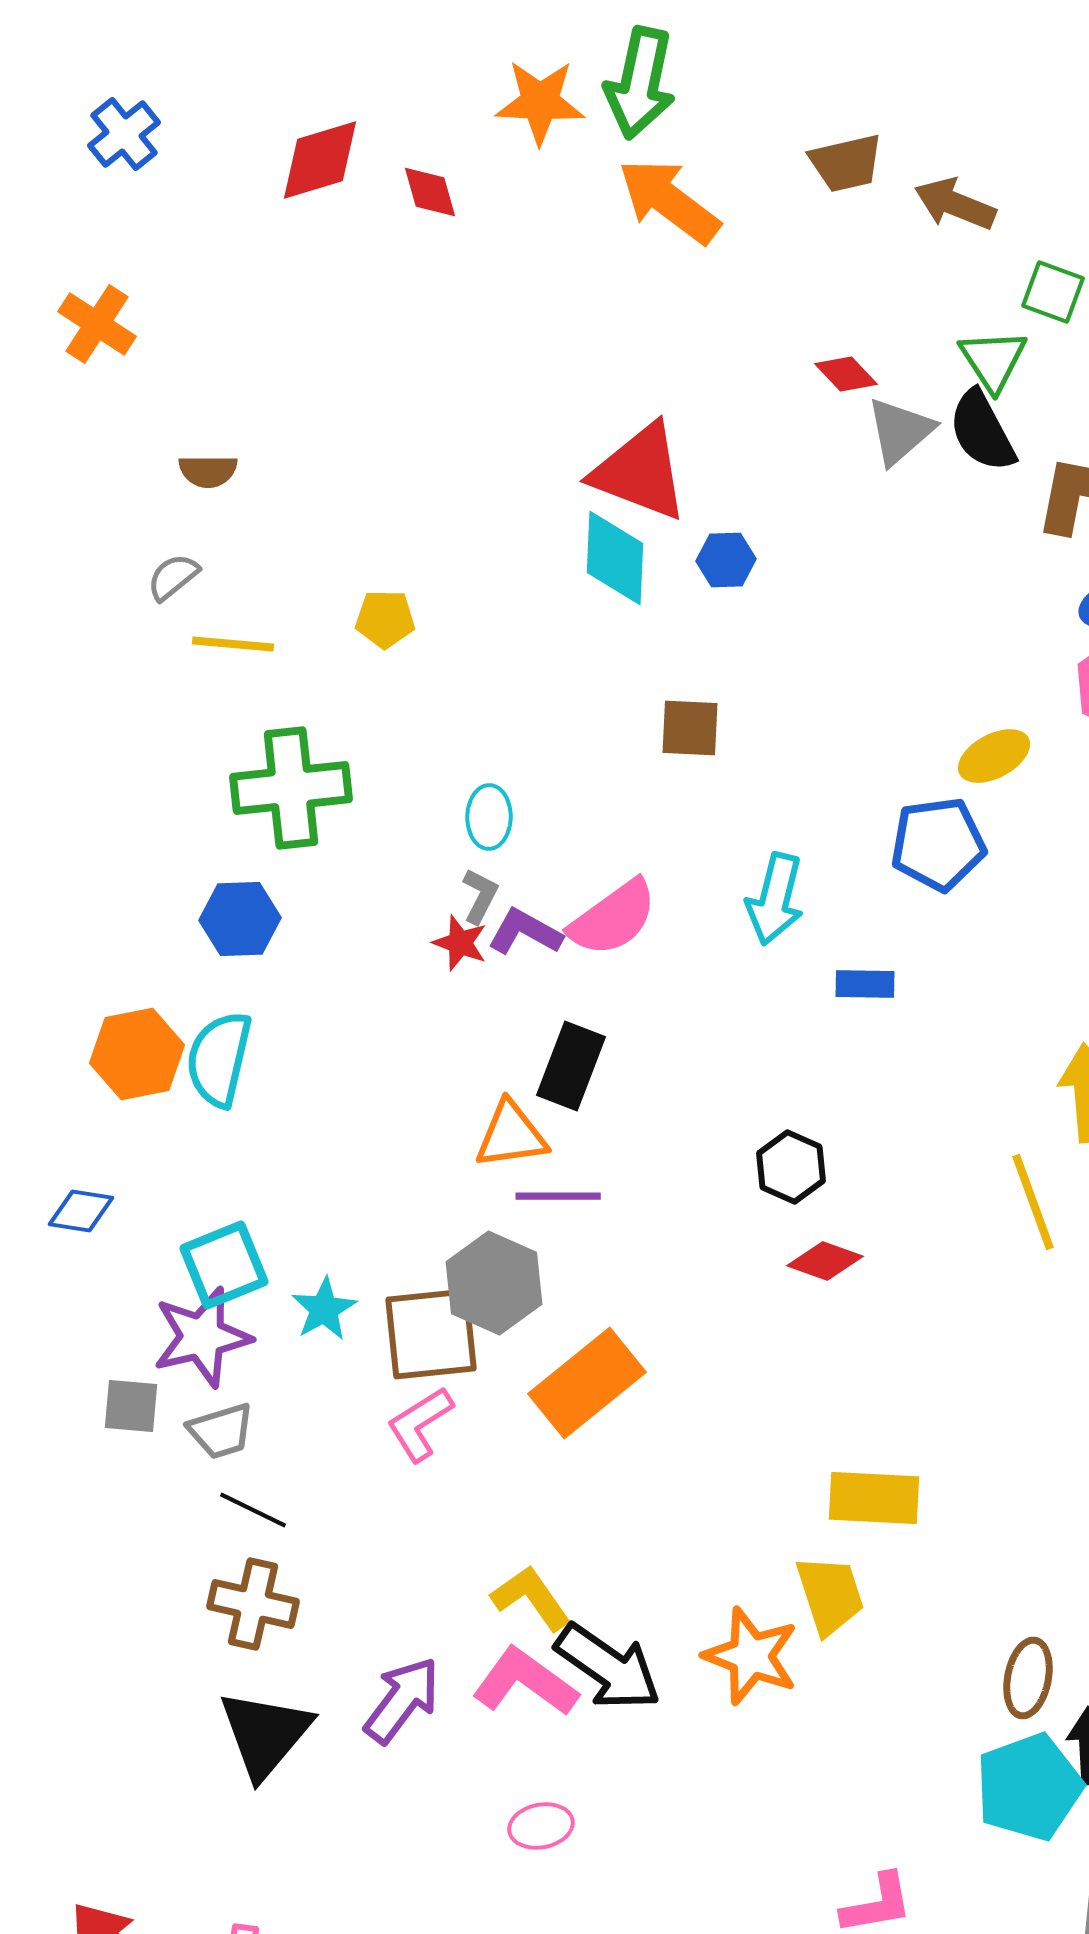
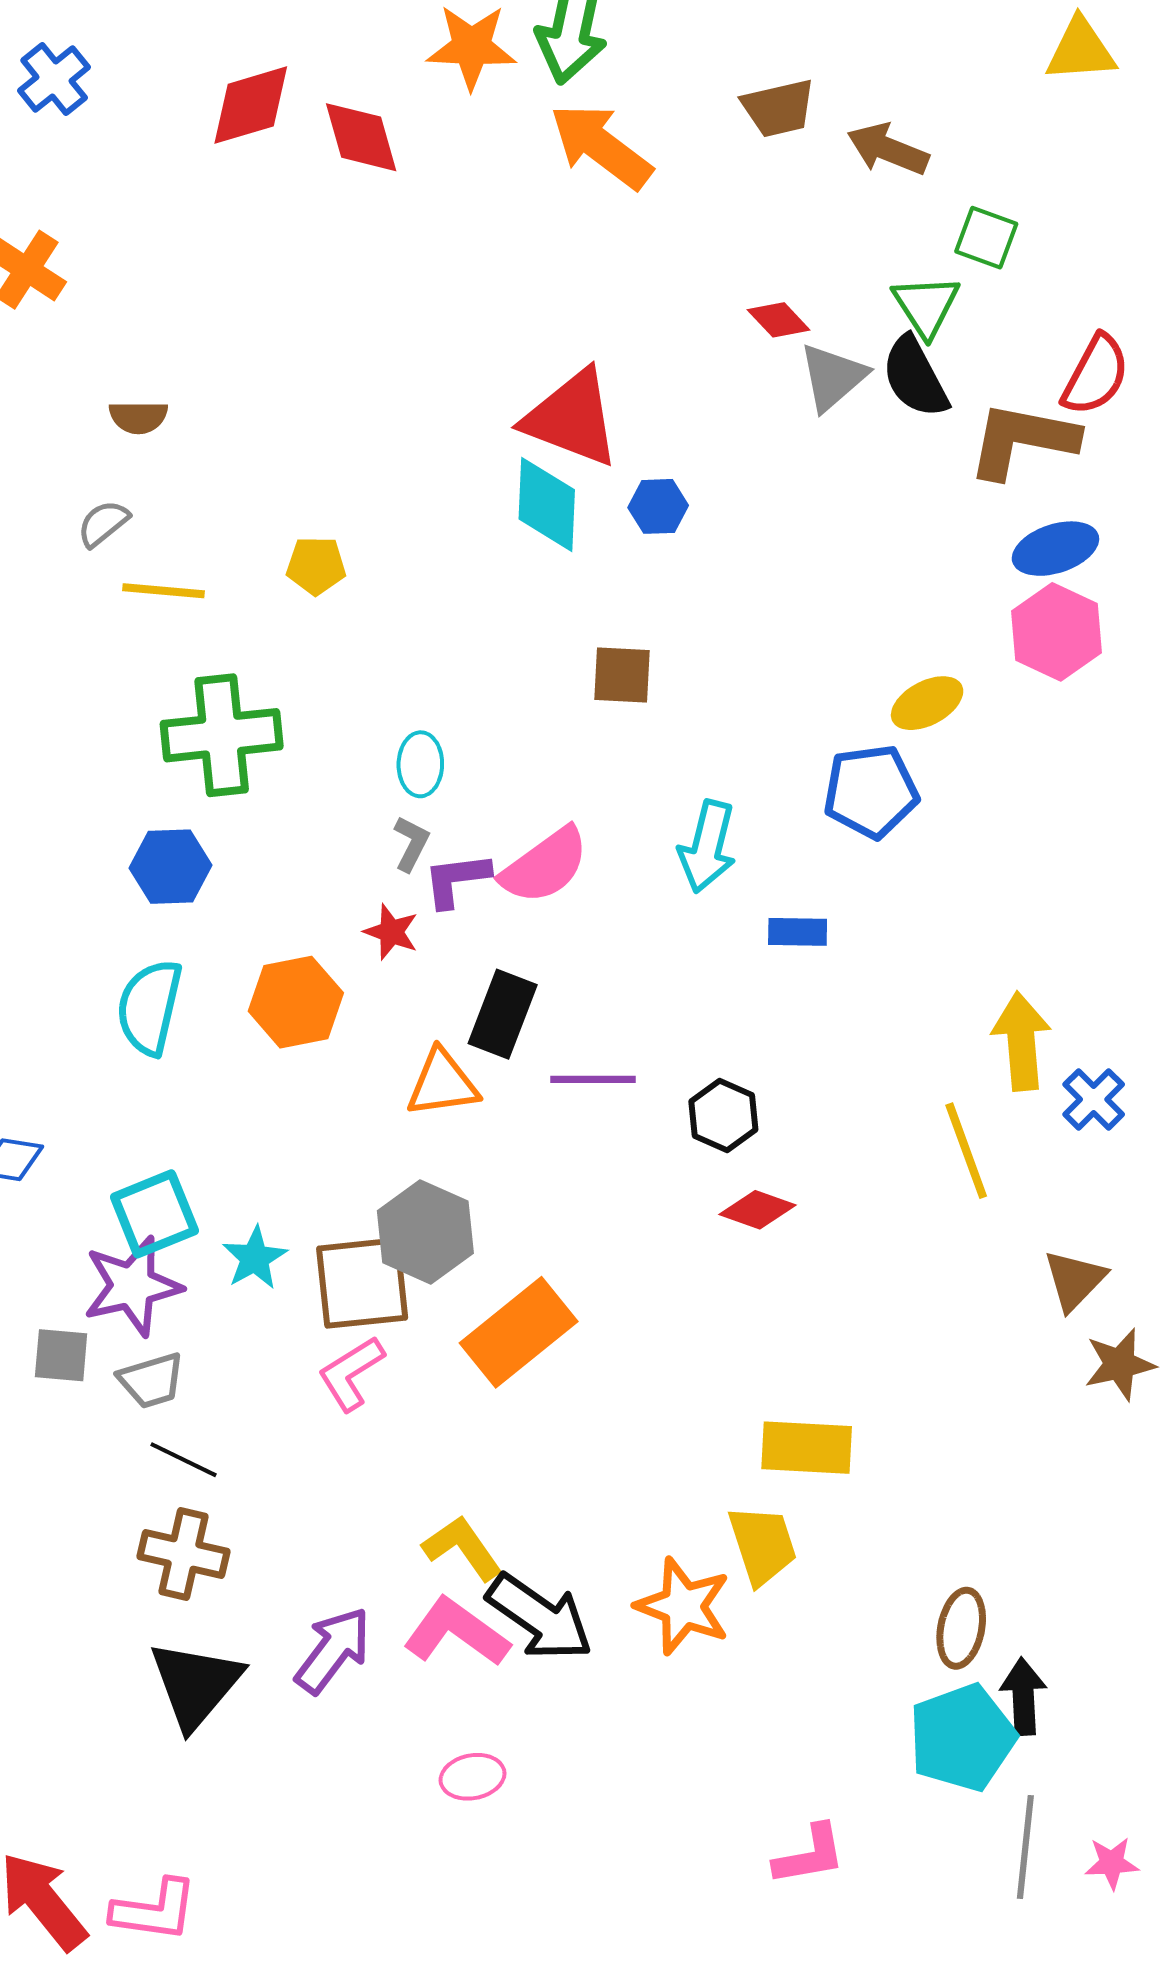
red diamond: (430, 192) -> (361, 137), size x1.4
purple L-shape: (525, 932) -> (456, 880), turned -36
red star: (460, 943) -> (391, 932), moved
orange hexagon: (137, 1054) -> (296, 1002), moved
purple line: (558, 1196) -> (593, 1079), moved

